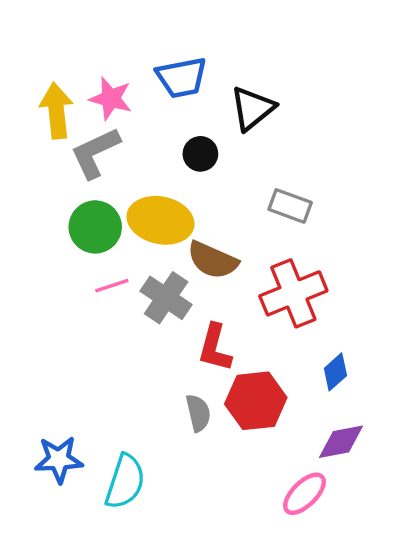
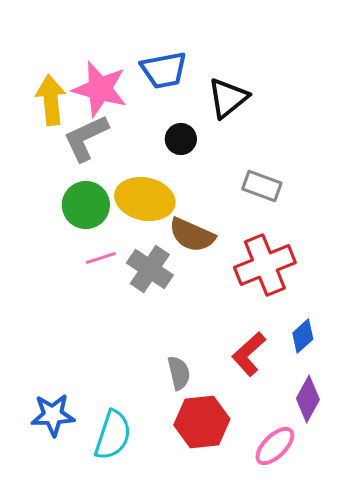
pink star: (111, 99) -> (100, 89), size x1.4
red L-shape: (215, 348) -> (249, 354), moved, turned 33
red hexagon: (256, 401) -> (202, 422), moved
purple diamond: (341, 442) -> (308, 399), turned -51

